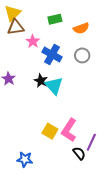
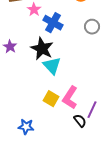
gray circle: (82, 55) -> (92, 27), moved
black star: (41, 81) -> (42, 49), size x1.6
cyan triangle: (54, 86) -> (52, 66), moved

